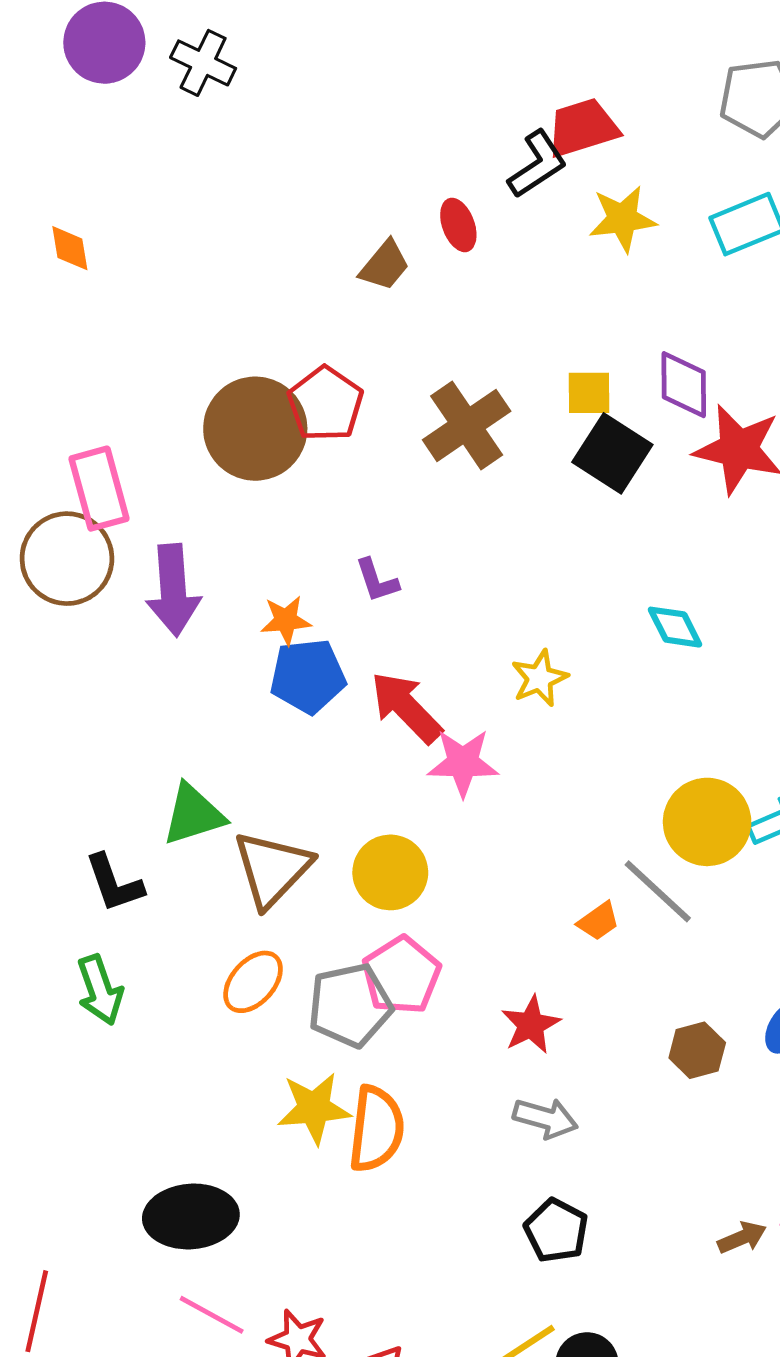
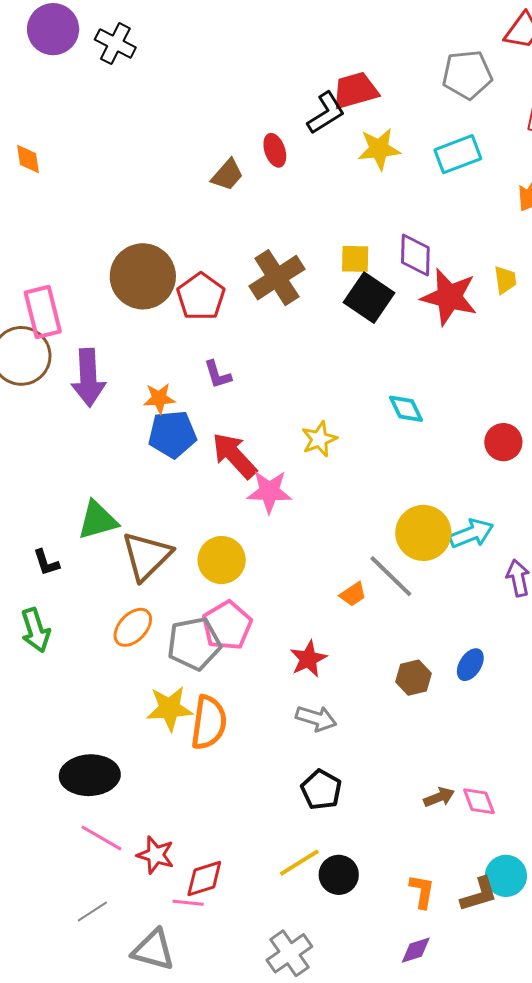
red pentagon: (325, 404) -> (201, 297), moved
black L-shape: (114, 883) -> (46, 563), size x0.7

